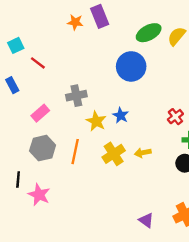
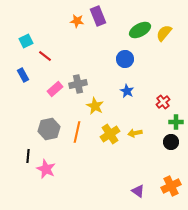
blue circle: (131, 66) -> (125, 59), size x0.7
pink rectangle: (40, 113) -> (55, 89), moved
blue star: (121, 115) -> (127, 91), moved

